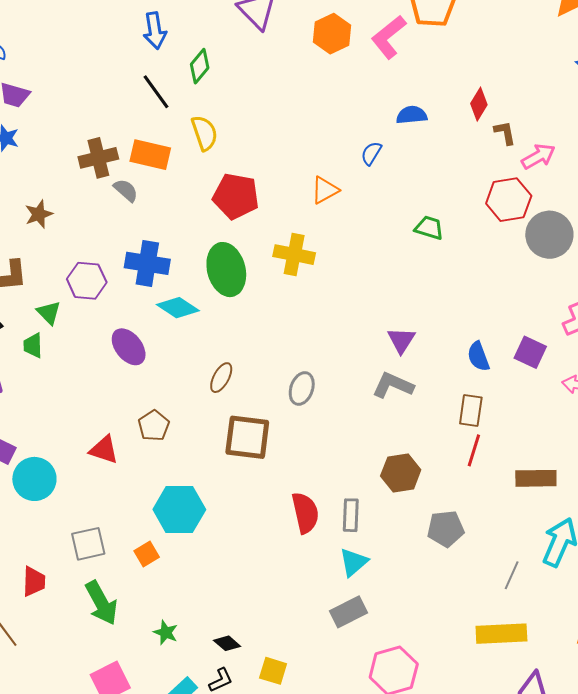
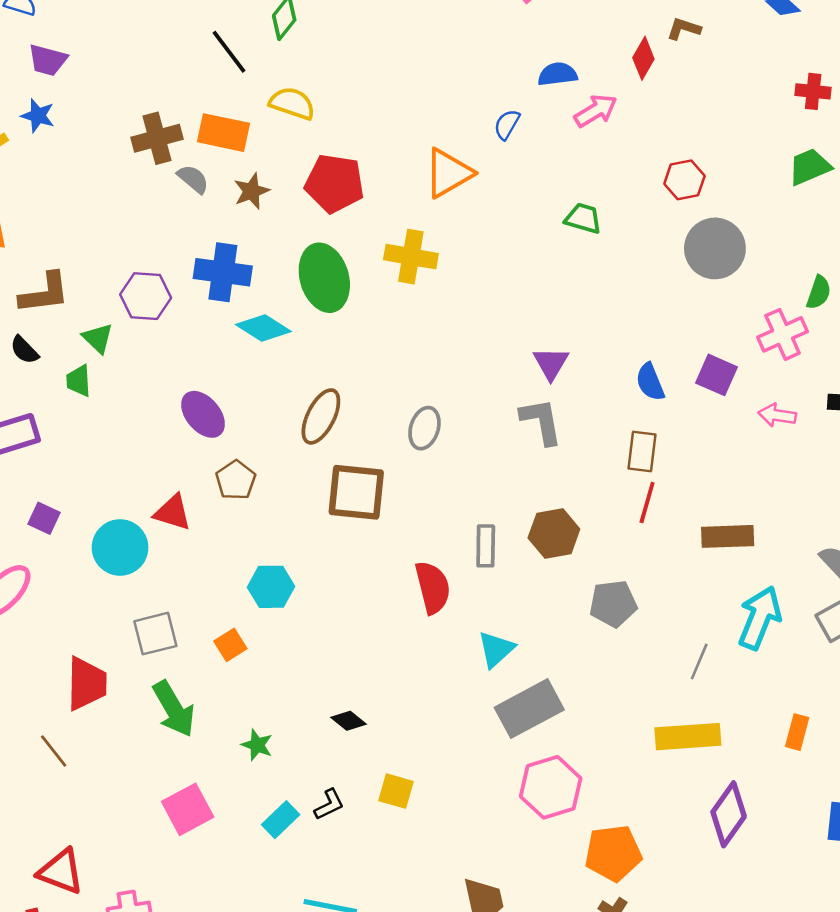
yellow semicircle: (204, 133) -> (292, 103), turned -51
brown L-shape: (505, 133) -> (684, 29), moved, turned -60
pink arrow: (538, 156) -> (596, 111), moved
orange triangle: (325, 190) -> (448, 173), size x1.4
red hexagon: (509, 200) -> (684, 180), size x0.7
brown star: (39, 214) -> (251, 191), moved
gray circle: (549, 235) -> (715, 248), moved
purple ellipse: (129, 347) -> (203, 414), moved
brown ellipse: (221, 378) -> (321, 416), size x1.4
gray L-shape: (393, 385) -> (541, 421), turned 57
cyan circle: (34, 479) -> (120, 547), moved
cyan hexagon: (179, 509) -> (271, 587), size x0.7
gray rectangle: (351, 515) -> (486, 546), moved
red trapezoid: (34, 582) -> (87, 684), size x1.4
gray rectangle: (349, 612) -> (529, 709), moved, size x1.4
black diamond: (227, 643) -> (348, 721), moved

